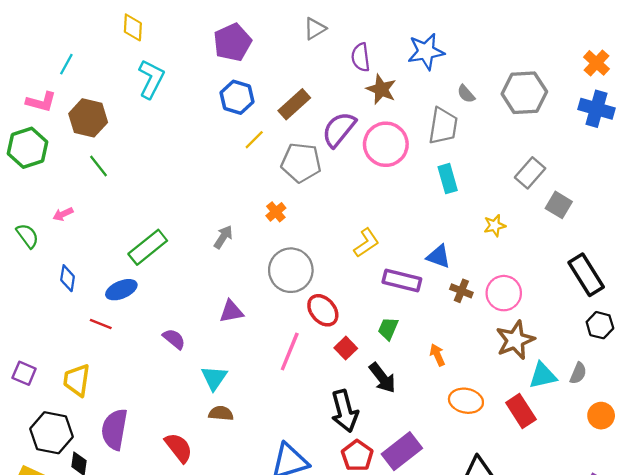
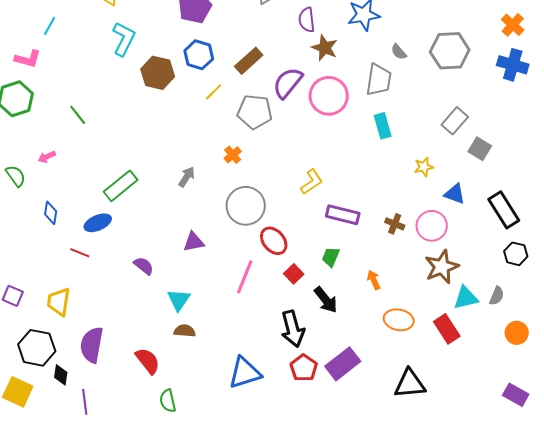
brown hexagon: (88, 118) -> (158, 73), moved
blue triangle: (438, 256) -> (455, 194), moved

